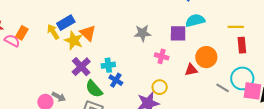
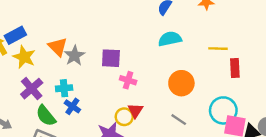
orange triangle: (88, 33) -> (58, 47), moved
gray star: (143, 33) -> (74, 56), moved, turned -30
purple square: (178, 33) -> (111, 58), moved
red rectangle: (242, 45) -> (235, 68), moved
red triangle: (191, 70) -> (135, 111), moved, turned -48
gray line: (223, 88) -> (179, 120), moved

